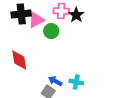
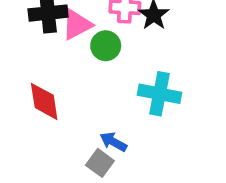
cyan cross: (76, 82) -> (159, 94), moved, size x1.5

